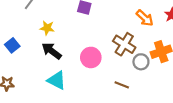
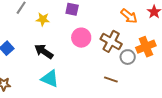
yellow star: (47, 28) -> (43, 19), moved
pink circle: (91, 57) -> (81, 38), moved

